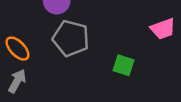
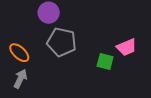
pink trapezoid: (163, 29) -> (127, 47), moved

